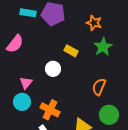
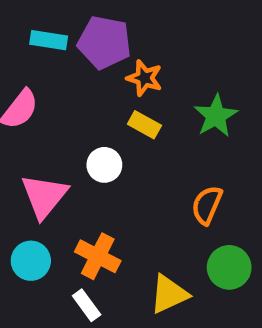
orange star: (94, 23) -> (144, 78), moved
pink triangle: (26, 83) -> (44, 196), size x1.6
cyan circle: (22, 102) -> (31, 261), moved

